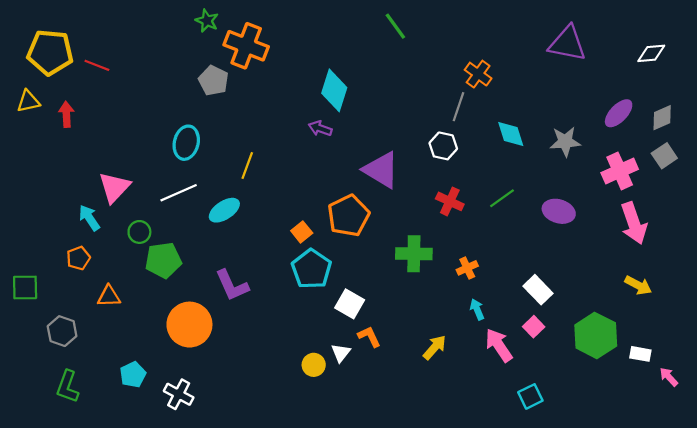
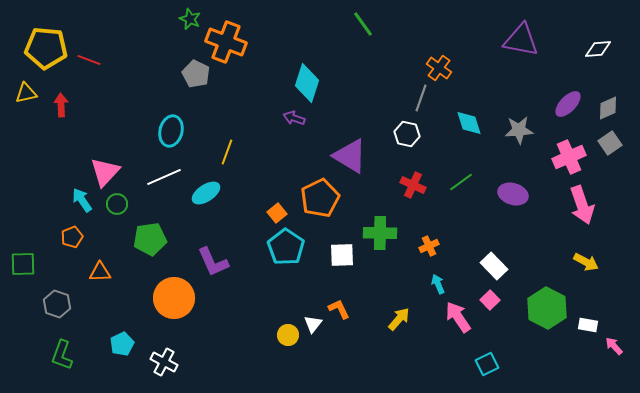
green circle: (139, 232) -> (117, 204), moved
white square: (350, 304) -> (342, 255), moved, turned -32

